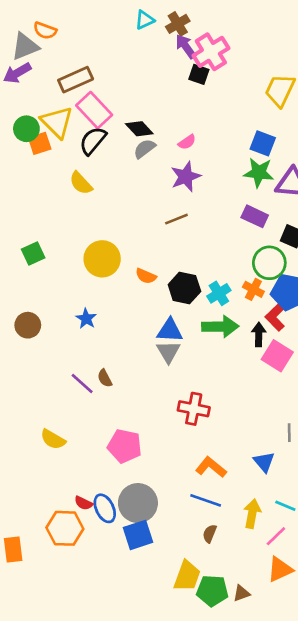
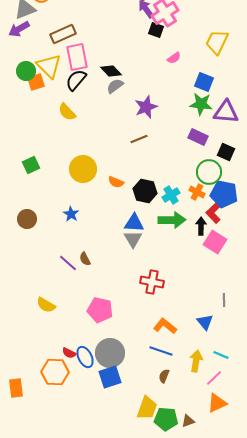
pink rectangle: (94, 110) -> (77, 57), turned 32
pink semicircle: (187, 142) -> (174, 58), moved

